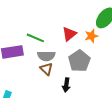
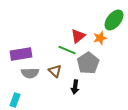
green line: (35, 38) -> (67, 50), moved
gray semicircle: (46, 56) -> (30, 73), moved

